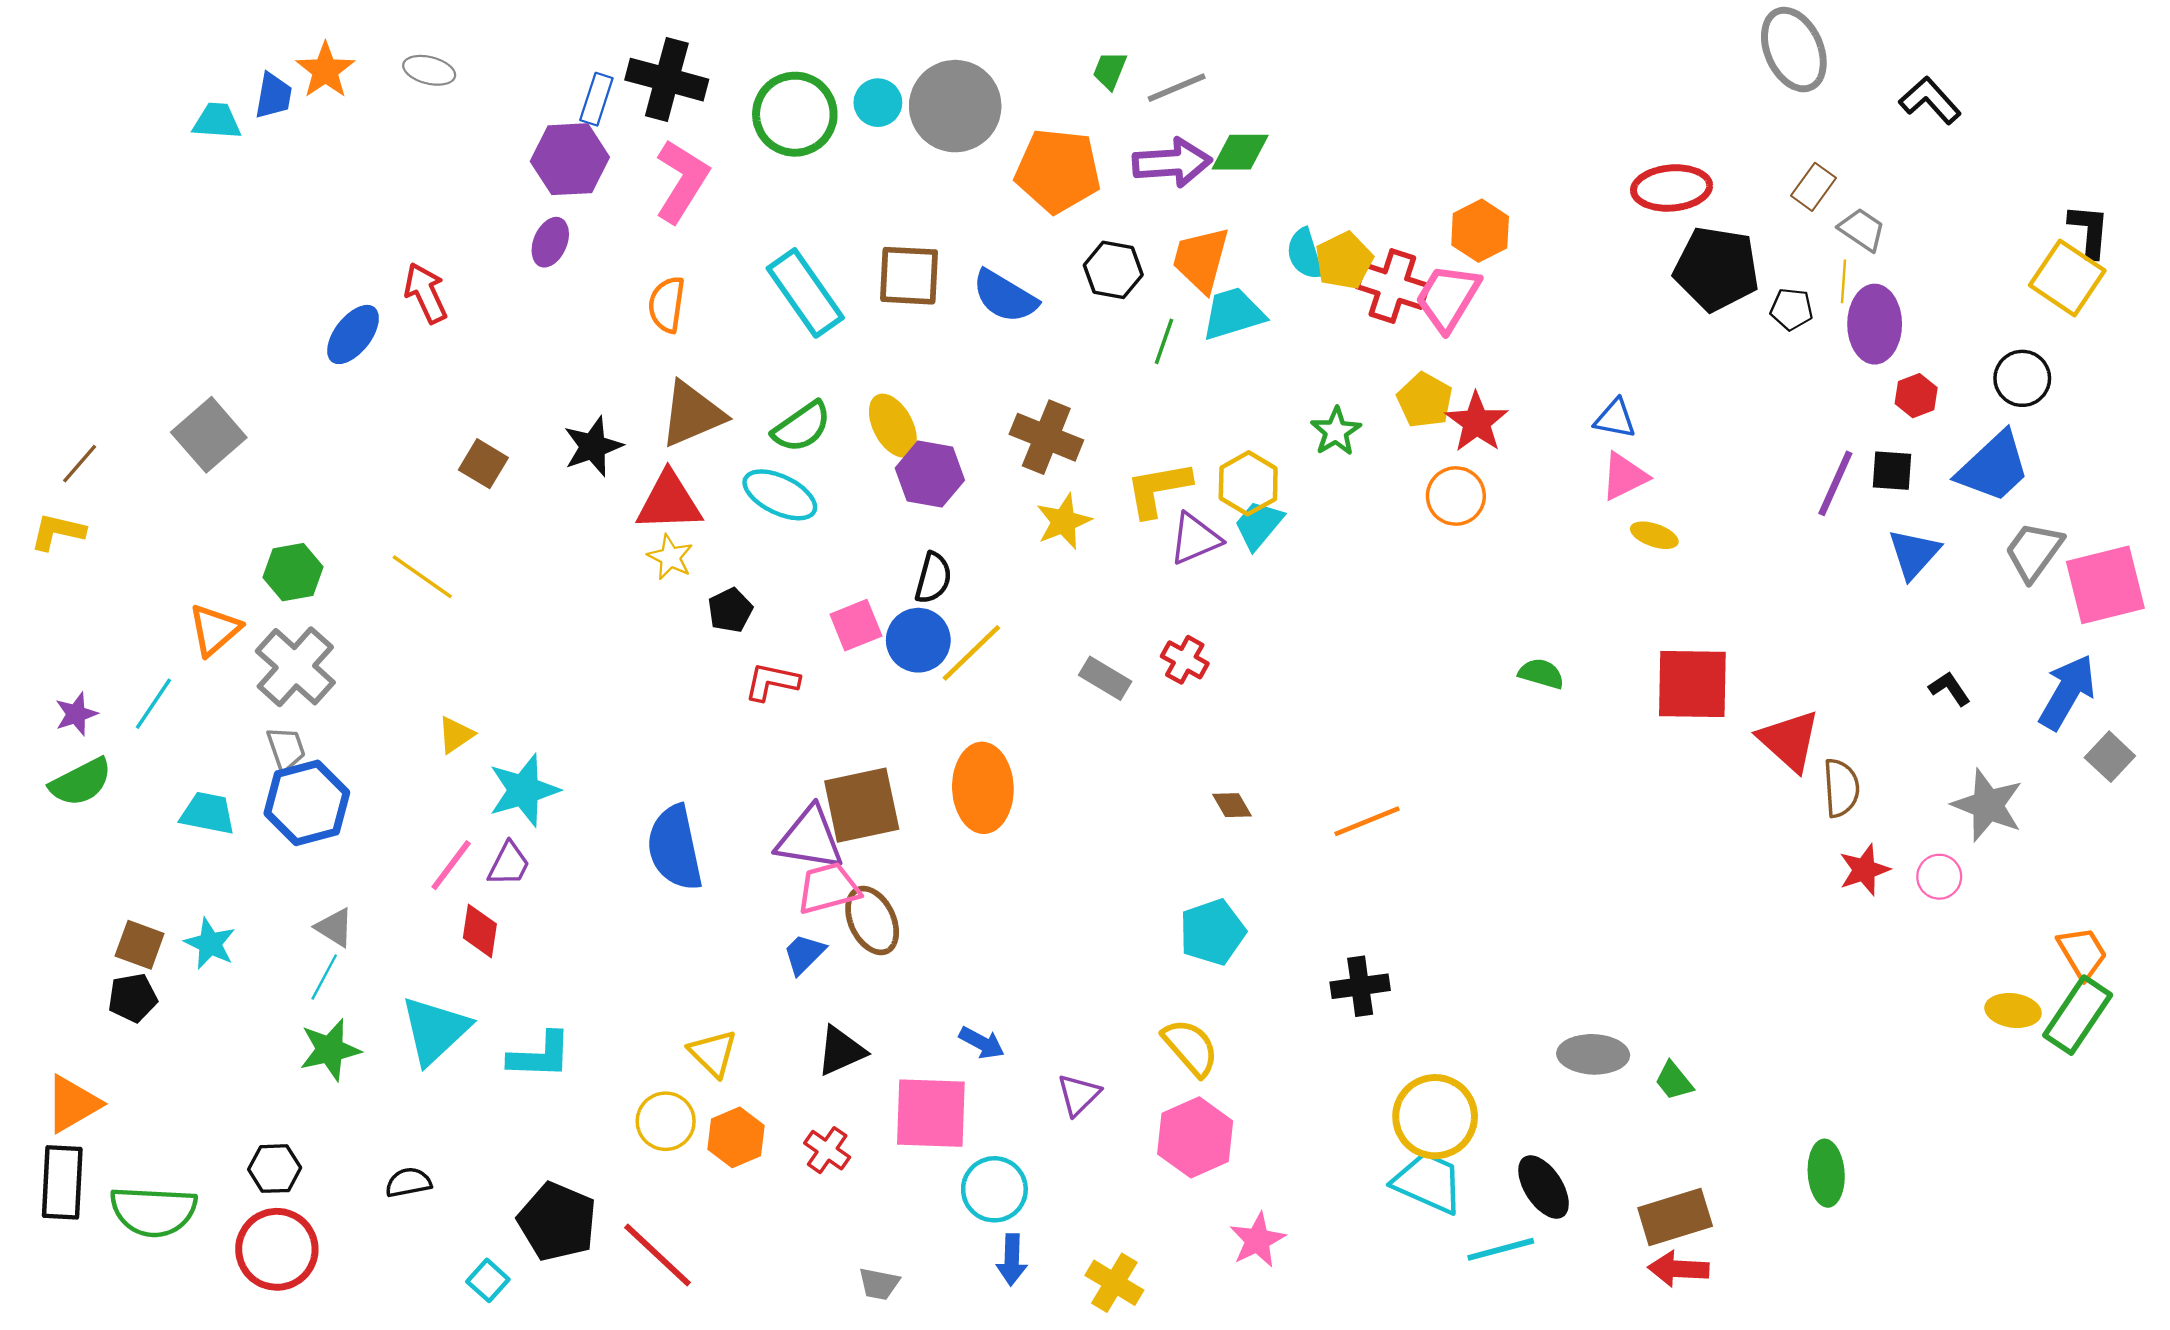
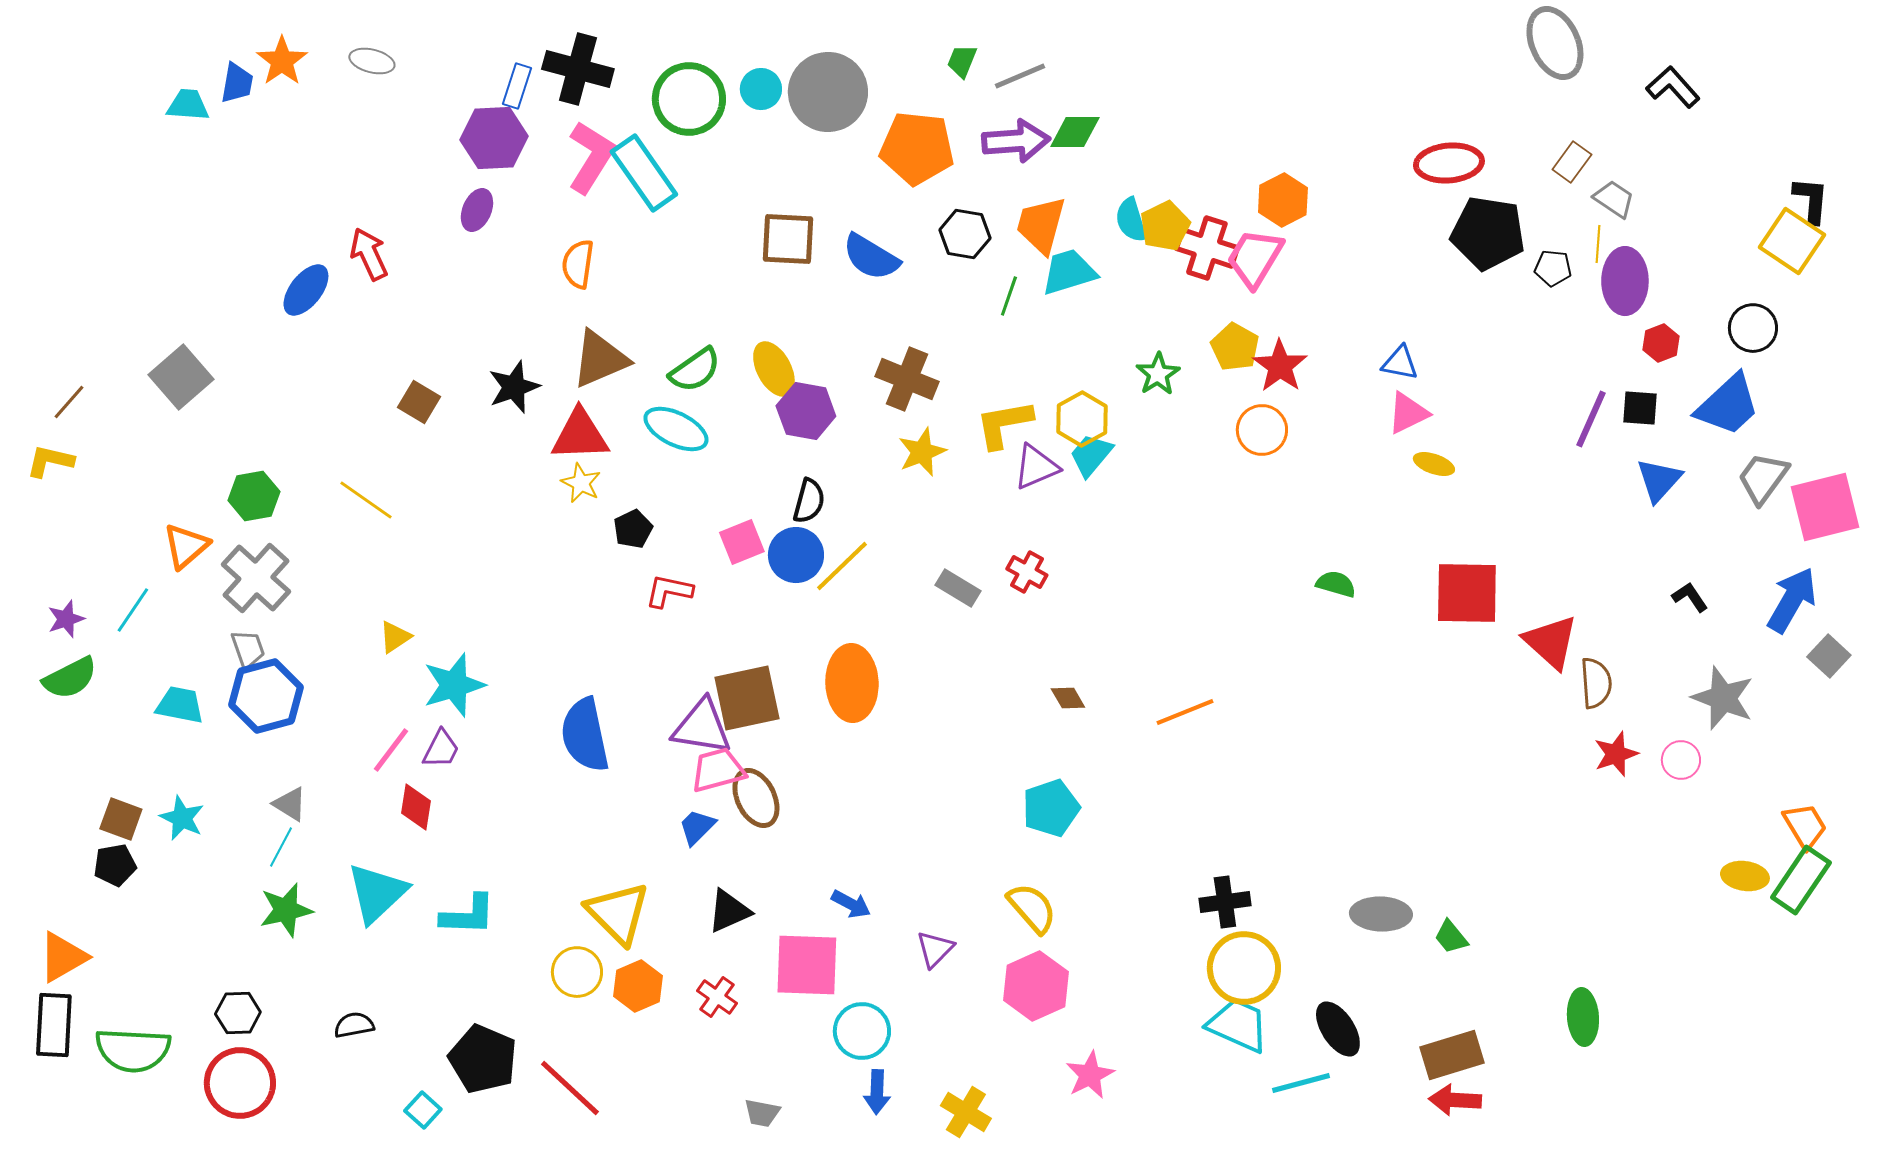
cyan rectangle: (805, 293) -> (644, 173), moved
black cross: (1360, 986) -> (1225, 902), moved
yellow triangle: (713, 1053) -> (618, 913), size x1.5

